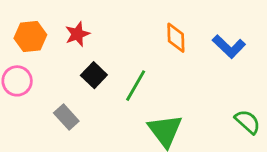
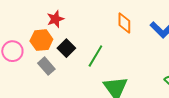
orange hexagon: (30, 36) -> (41, 40), moved
gray rectangle: (66, 117) -> (46, 66), moved

